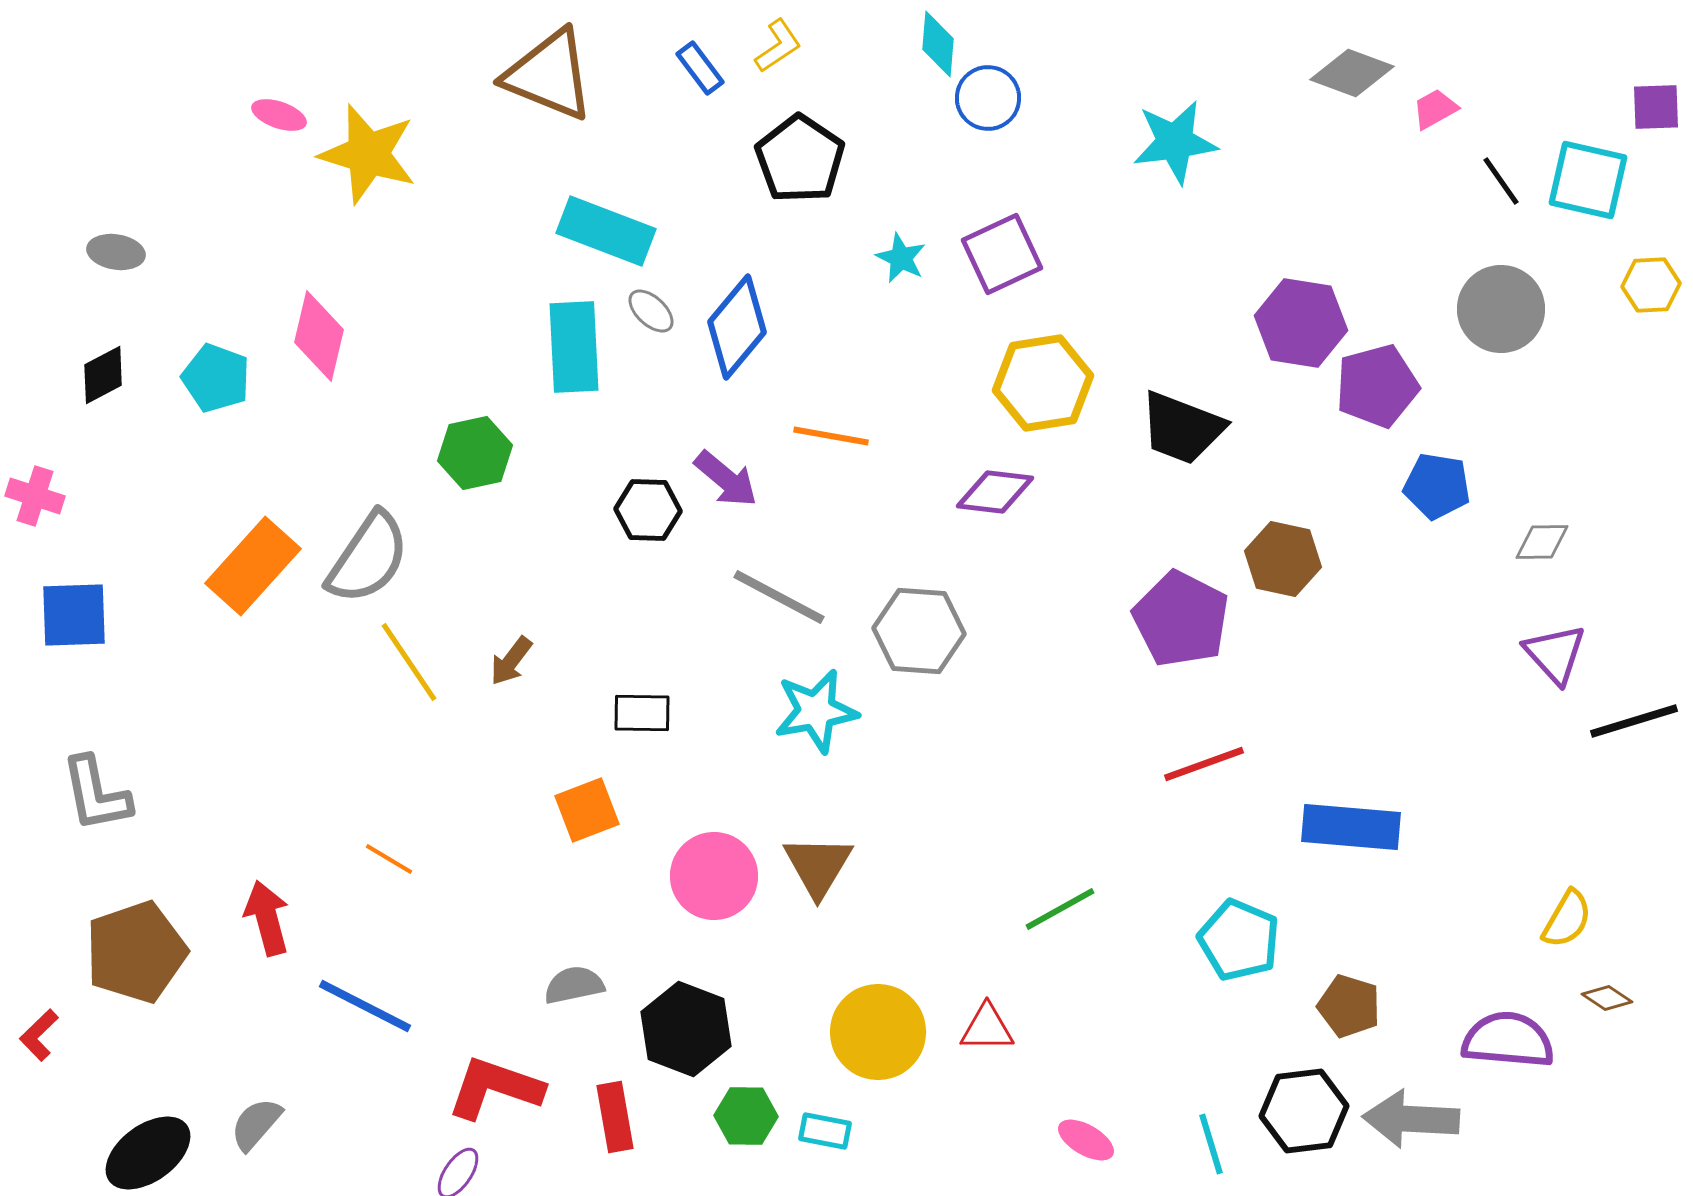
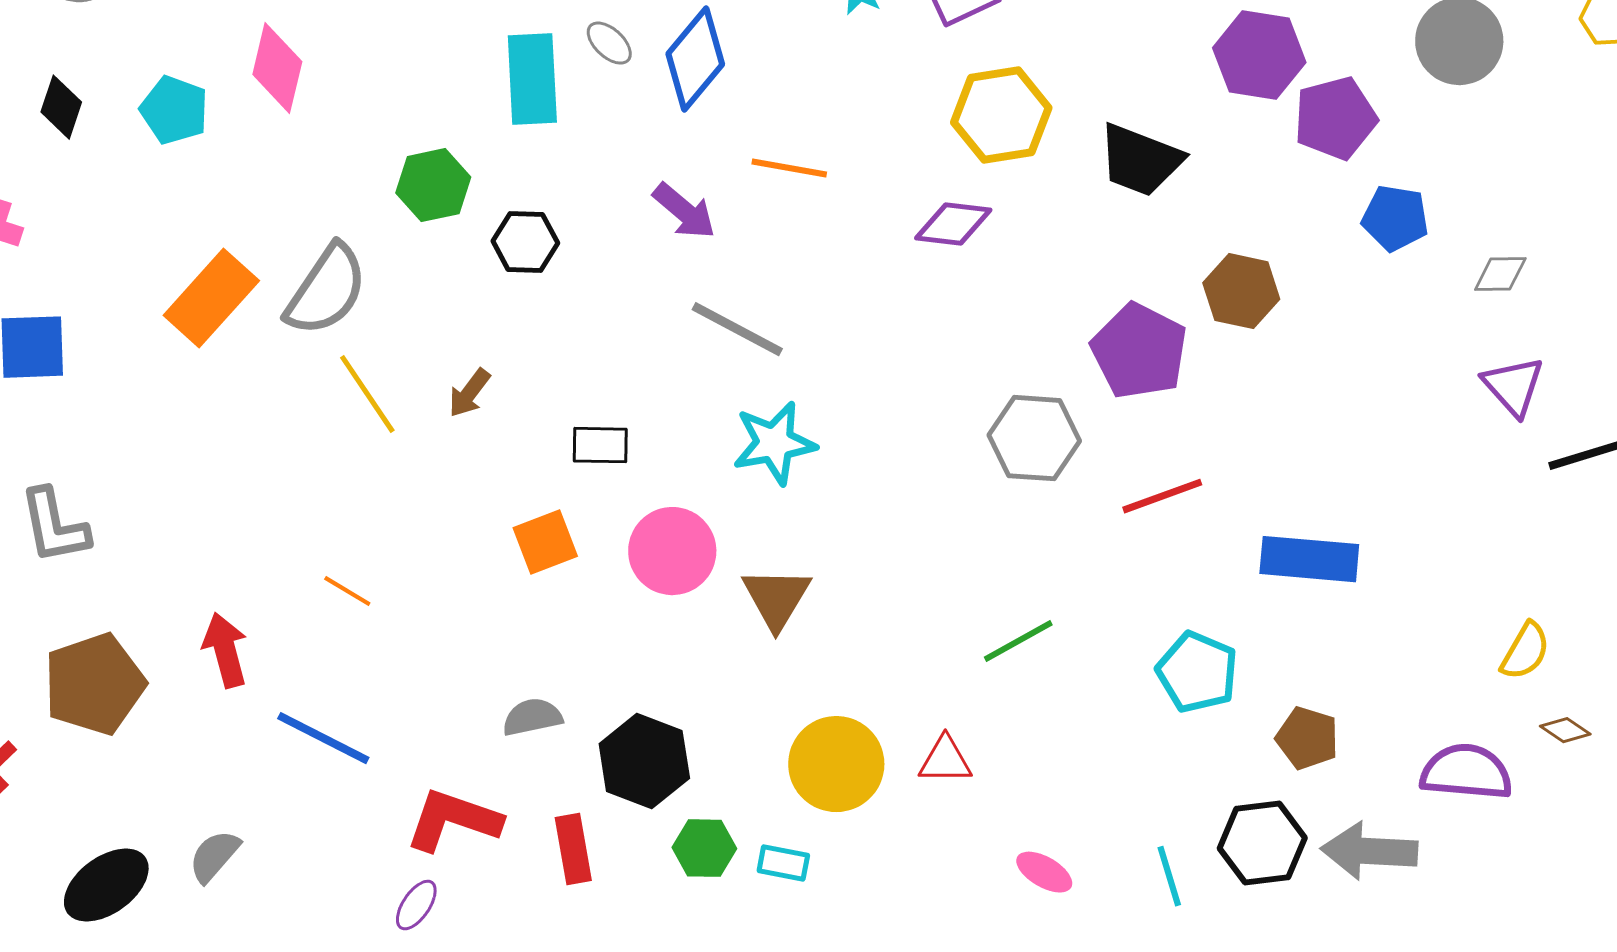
black diamond: (103, 375) -> (61, 107), turned -44
black hexagon: (648, 510) -> (525, 242), moved
gray hexagon: (919, 631) -> (1034, 438), moved
pink circle: (714, 876) -> (672, 551), moved

